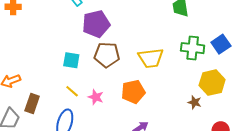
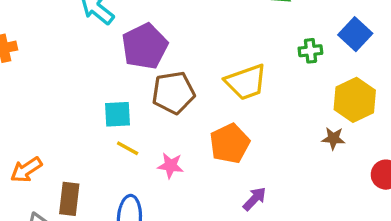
green cross: (193, 48) -> (310, 51), size x0.6
yellow line: (72, 91) -> (128, 148), moved

